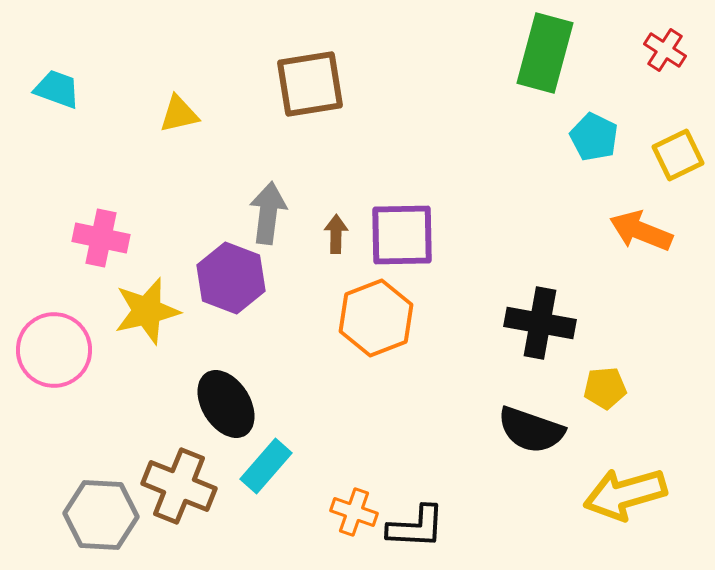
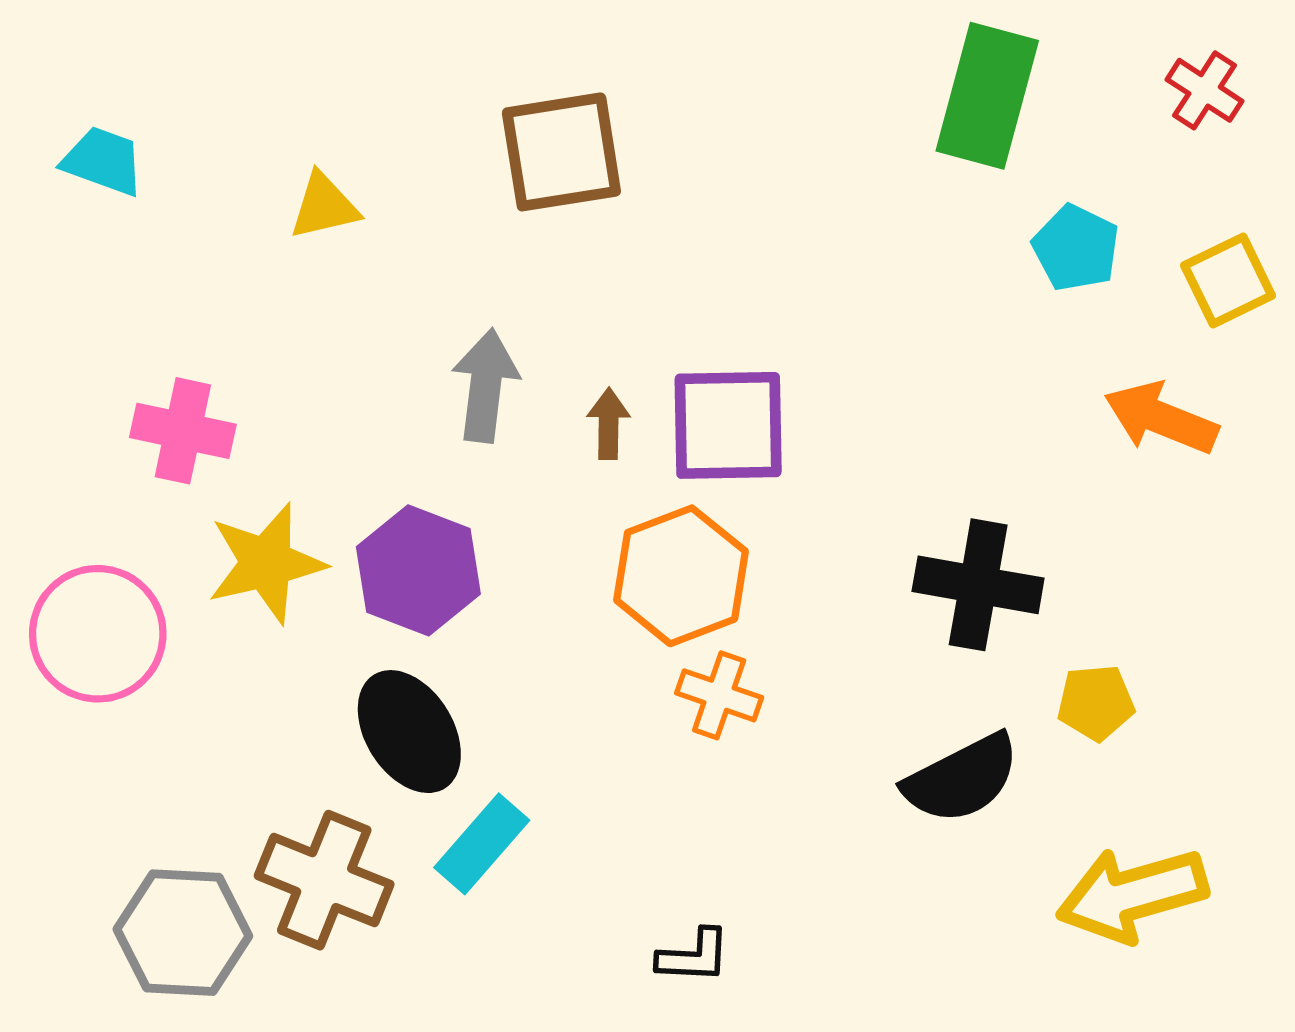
purple hexagon: (231, 278) -> (418, 570), moved
black semicircle: (531, 430) -> (962, 779), turned -46
orange cross: (354, 512) -> (719, 695), moved
black L-shape: (416, 527) -> (694, 956), moved, size x0.7

